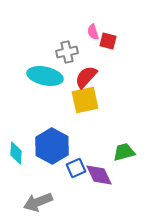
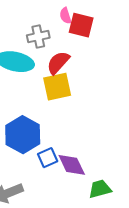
red square: (108, 41) -> (81, 25), size x1.4
green trapezoid: (124, 152) -> (100, 189), moved

